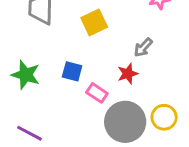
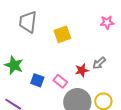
gray arrow: (143, 47) -> (99, 63), moved
blue square: (72, 71) -> (37, 80), moved

